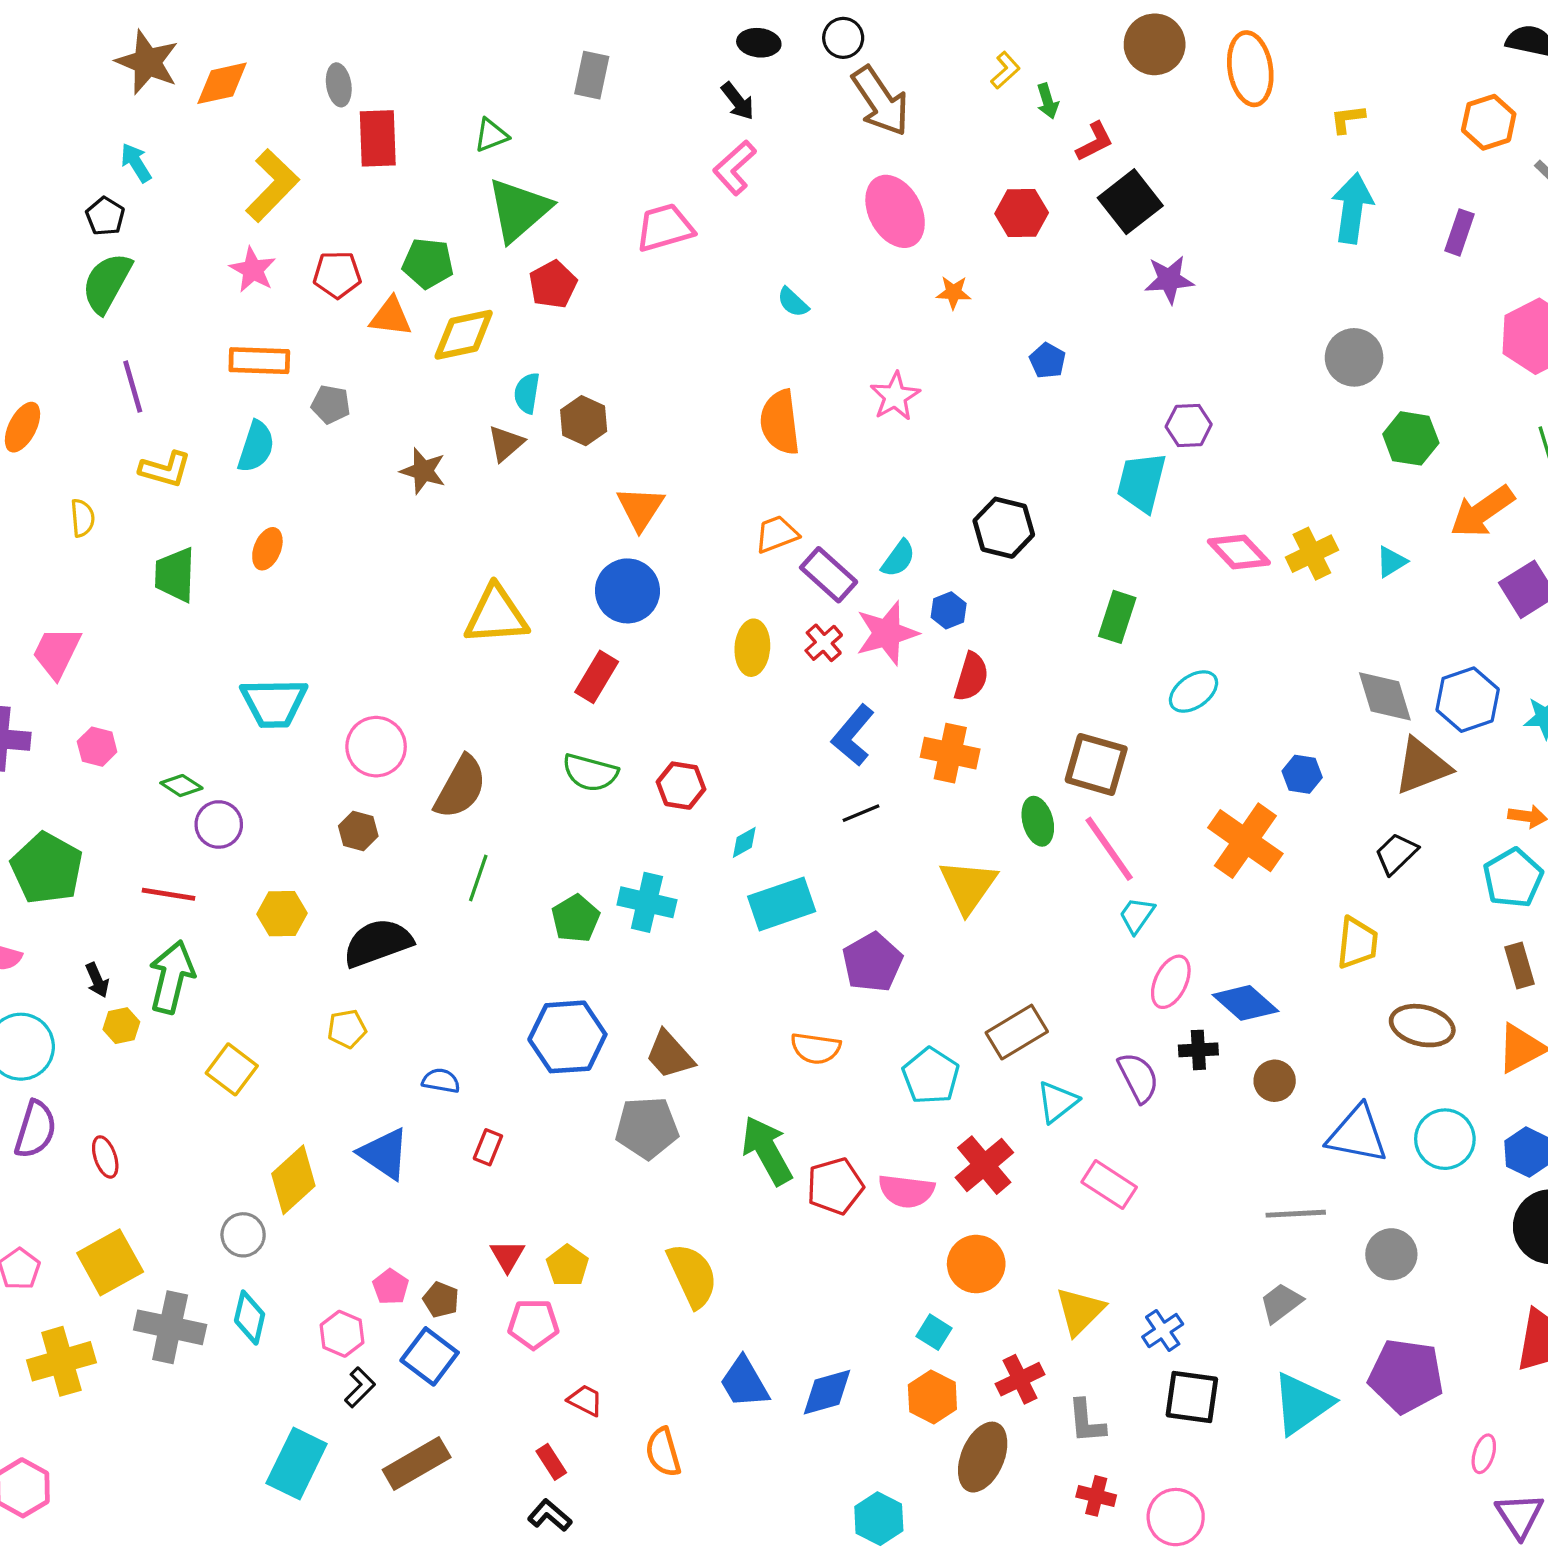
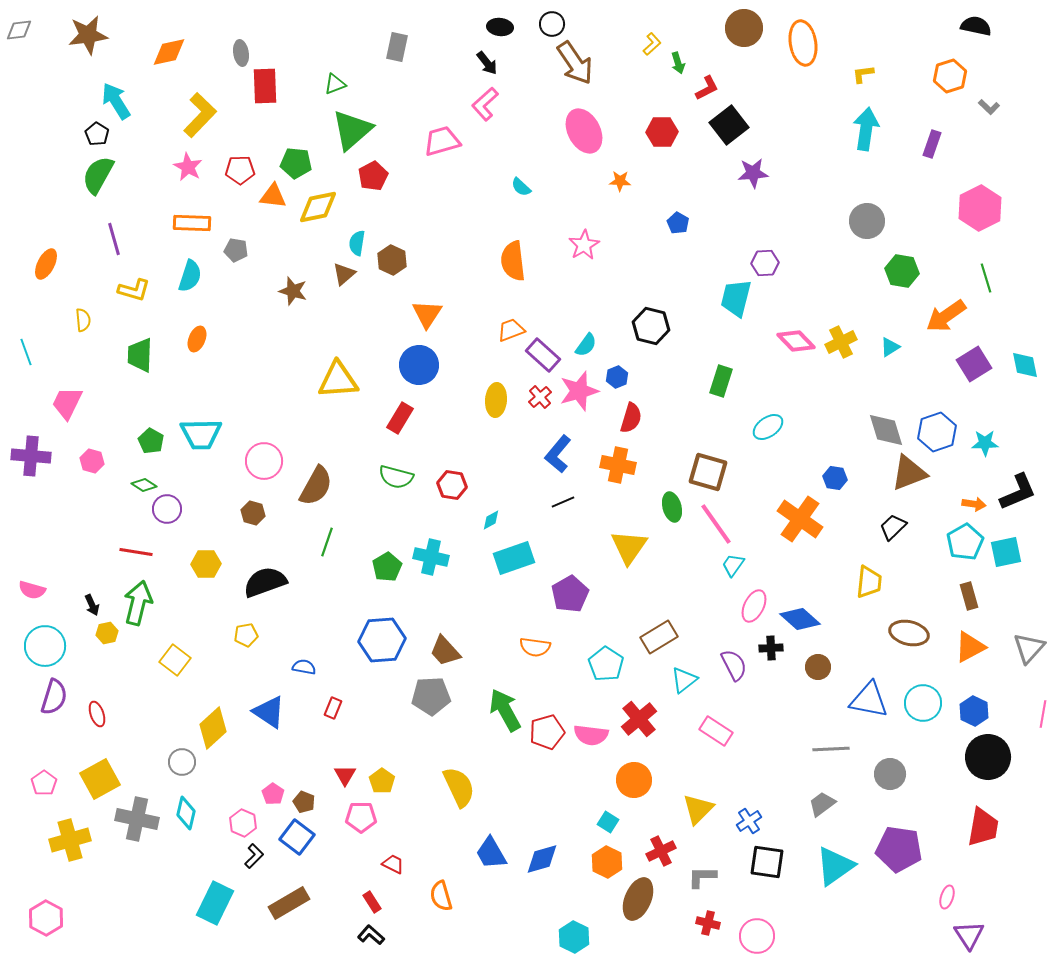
brown star: (147, 62) -> (88, 35), moved, turned -30
cyan arrow: (136, 163) -> (116, 101), size x1.5
green pentagon: (47, 868) -> (151, 441), moved, size x0.6
gray L-shape: (1086, 1421) -> (702, 877), turned 96

